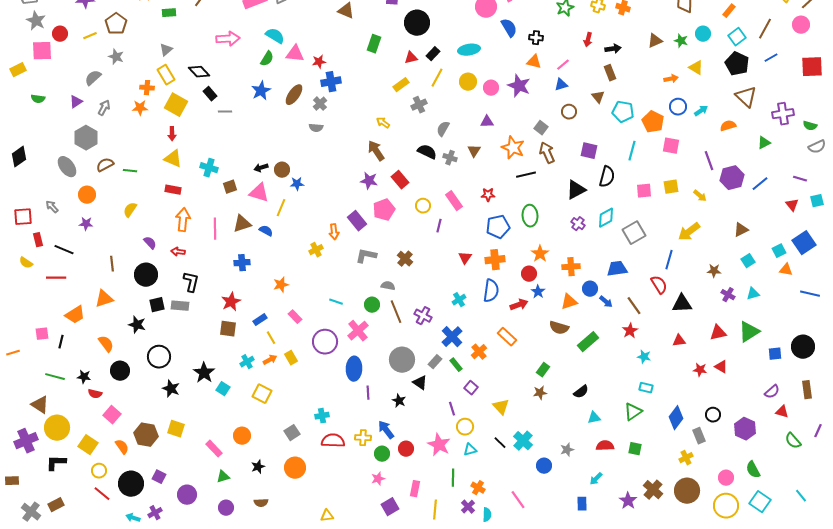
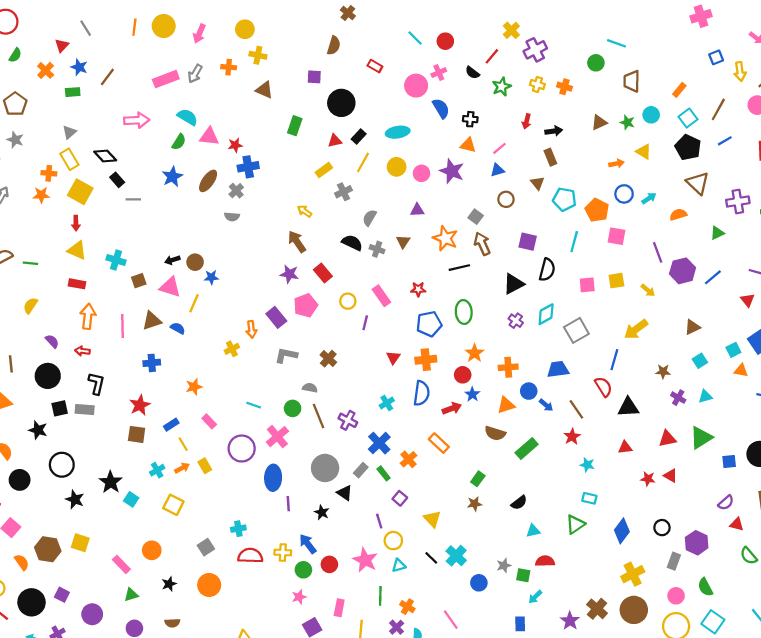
gray rectangle: (699, 436) -> (674, 561), moved, turned 42
green square: (635, 449) -> (523, 575), moved
yellow cross: (686, 458) -> (633, 574), size x1.5

